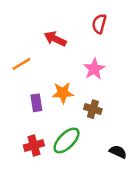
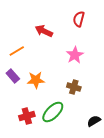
orange star: (63, 93) -> (36, 80), moved
purple rectangle: (36, 103) -> (13, 76), moved, turned -32
black semicircle: (118, 152) -> (94, 121), turned -56

